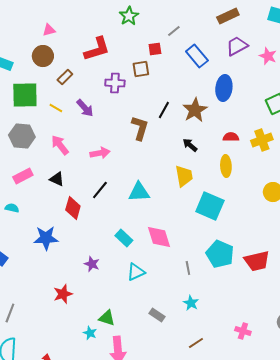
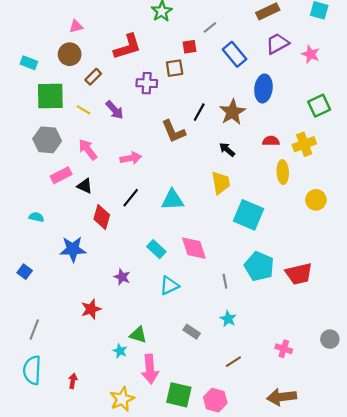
brown L-shape: (140, 128) -> (174, 131), turned 140
yellow ellipse: (226, 166) -> (283, 172), moved
pink rectangle: (23, 176) -> (61, 175), moved

